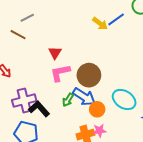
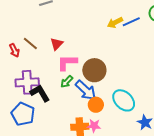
yellow arrow: (100, 23) -> (115, 23), turned 105
brown line: (18, 35) -> (30, 43), moved
red triangle: (55, 53) -> (57, 44), moved
green arrow: (68, 100) -> (67, 82), moved

